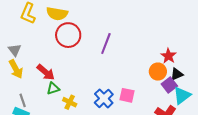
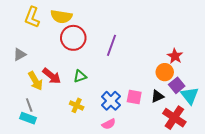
gray triangle: (15, 50) -> (20, 54), turned 40
yellow arrow: (16, 69) -> (35, 81), moved
black triangle: (177, 74) -> (157, 96), moved
green triangle: (53, 89) -> (80, 76), moved
cyan triangle: (182, 95) -> (190, 96), turned -30

